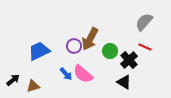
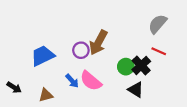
green circle: (110, 51) -> (126, 67), moved
black arrow: (13, 80) -> (14, 87), turned 72
brown triangle: (33, 86) -> (46, 95), moved

